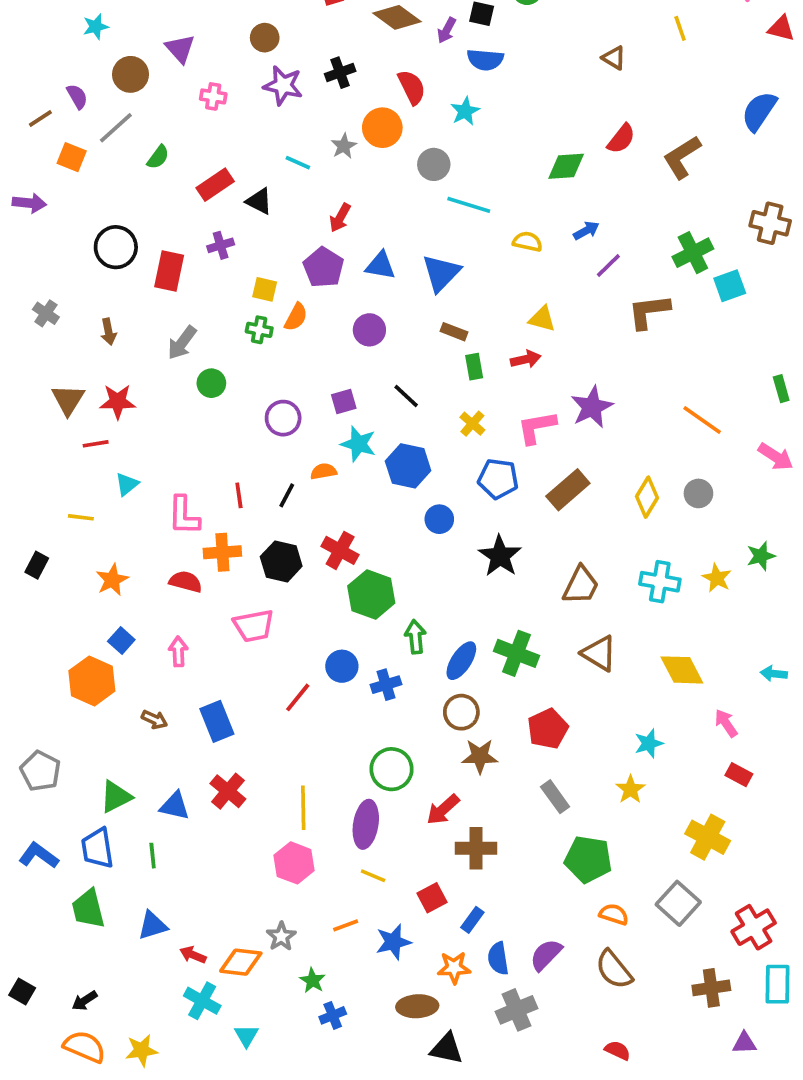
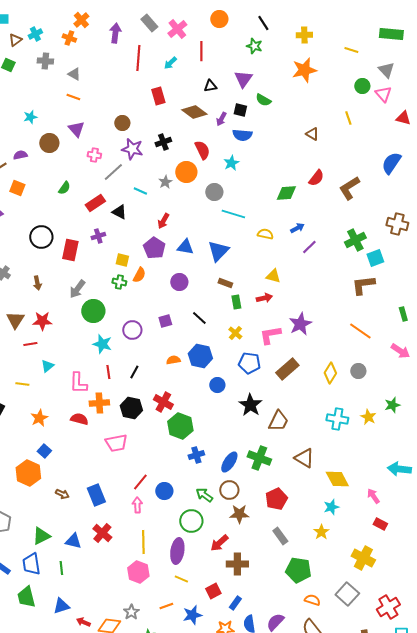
purple semicircle: (77, 96) -> (20, 155), turned -72
gray line: (116, 128) -> (113, 172), moved
brown L-shape: (649, 311) -> (363, 285), moved
green circle: (211, 383) -> (93, 311), size x1.5
cyan star: (358, 444) -> (102, 344), moved
orange semicircle: (323, 471) -> (173, 360), moved
brown trapezoid: (581, 585) -> (278, 421), moved
green arrow: (415, 637) -> (204, 495), moved, turned -48
pink arrow: (178, 652) -> (137, 505), moved
blue circle: (342, 666) -> (164, 491), moved
yellow diamond: (682, 670) -> (337, 479), moved
cyan arrow: (774, 674) -> (399, 469), size x1.6
blue cross: (386, 685) -> (196, 455), moved

